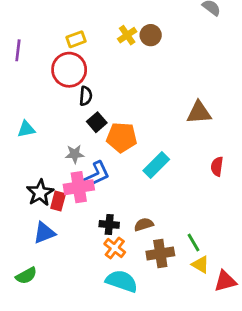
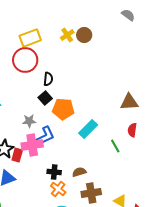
yellow rectangle: (76, 39) -> (30, 38), size x1.5
black semicircle: (86, 96) -> (48, 79), moved
brown triangle: (199, 113) -> (129, 102), moved
green line: (193, 242) -> (115, 146), moved

